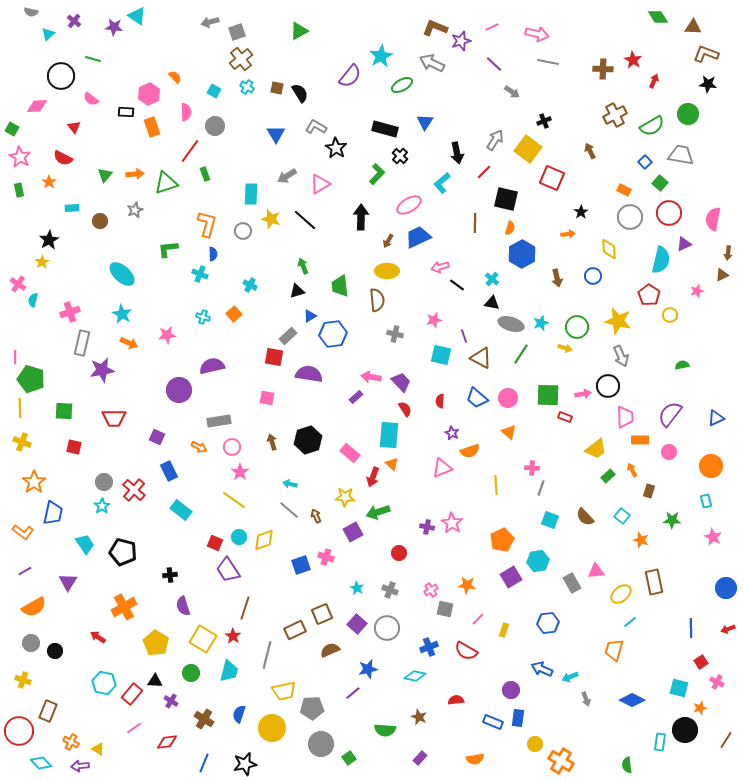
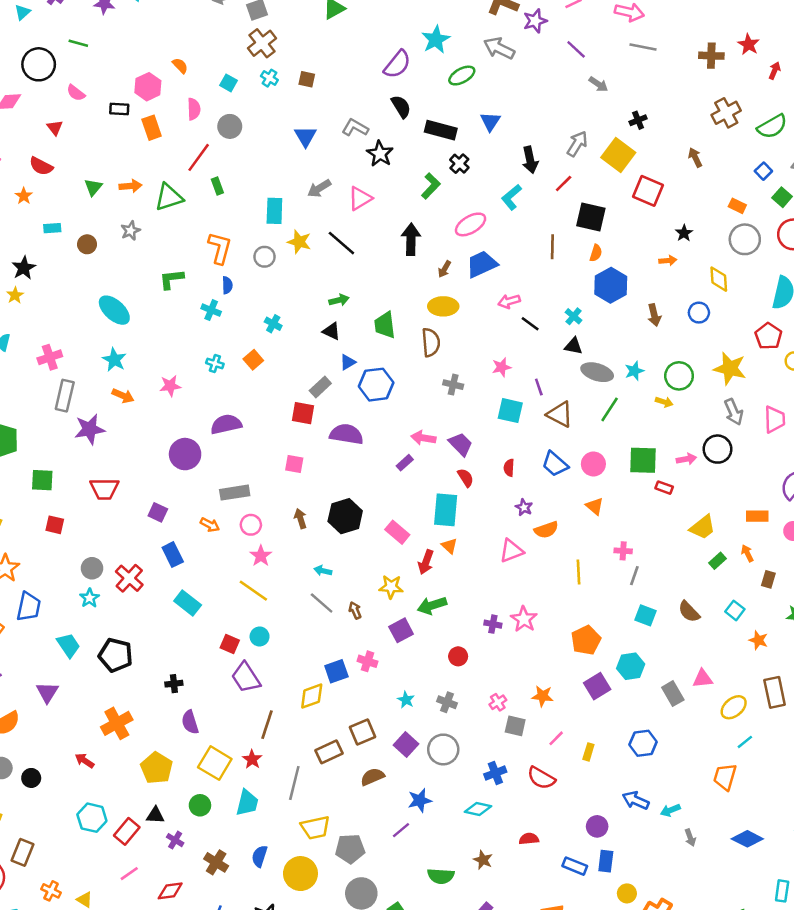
black semicircle: (300, 93) -> (401, 107), moved
green arrow: (303, 266) -> (339, 300), turned 98
black triangle: (297, 291) -> (332, 331), turned 42
pink trapezoid: (625, 417) -> (775, 419), moved
yellow diamond: (264, 540) -> (312, 696), moved

